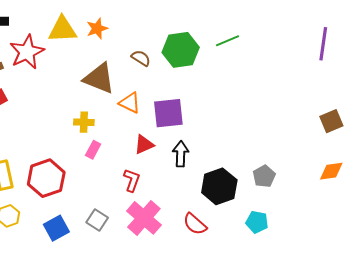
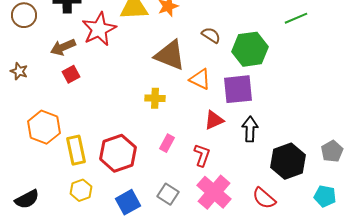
green hexagon: (181, 50) -> (250, 49), moved
pink rectangle: (93, 150) -> (167, 143), moved

